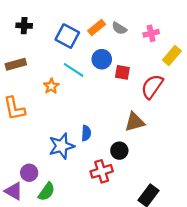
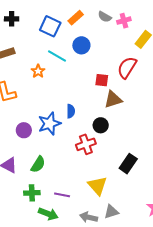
gray semicircle: (119, 28) -> (105, 17), moved
red square: (122, 72) -> (102, 80), moved
purple circle: (29, 173) -> (24, 130), moved

